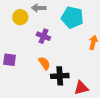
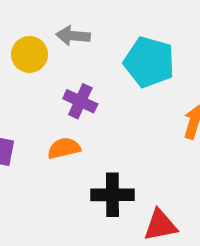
orange semicircle: (44, 63) -> (64, 148), moved, turned -72

